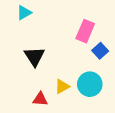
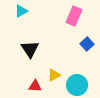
pink rectangle: (85, 31) -> (74, 16), moved
cyan circle: (90, 84) -> (77, 85), moved

